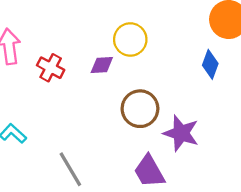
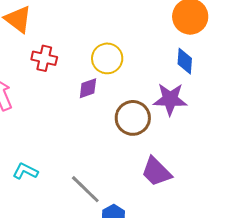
red cross: (51, 68) -> (44, 58), moved
purple star: (181, 133) -> (170, 99), moved

